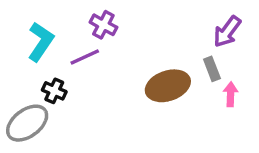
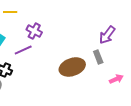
pink arrow: (231, 94) -> (116, 79), moved, turned 64

